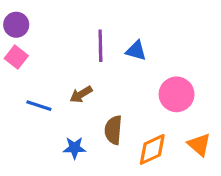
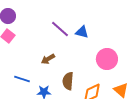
purple line: (100, 46) -> (60, 29), turned -48
blue line: (39, 106) -> (22, 79), moved

